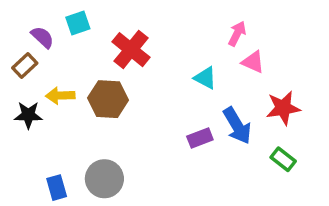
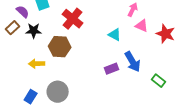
yellow arrow: (60, 96) -> (37, 64), moved
red star: (283, 108) -> (166, 34), moved, turned 30
black star: (28, 115) -> (34, 31), moved
blue rectangle: (57, 188) -> (31, 97), turned 48

